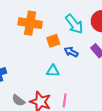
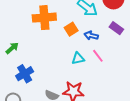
pink line: (65, 100) -> (98, 56), moved, turned -32

